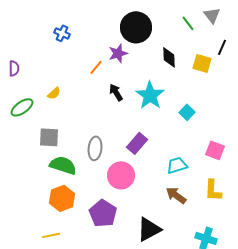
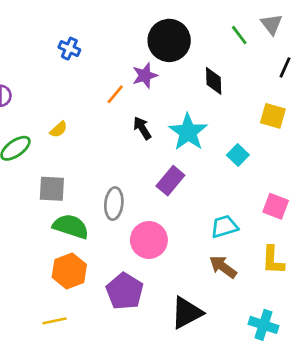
yellow square: (202, 63) -> (273, 116), moved
purple rectangle: (137, 143) -> (170, 181), moved

